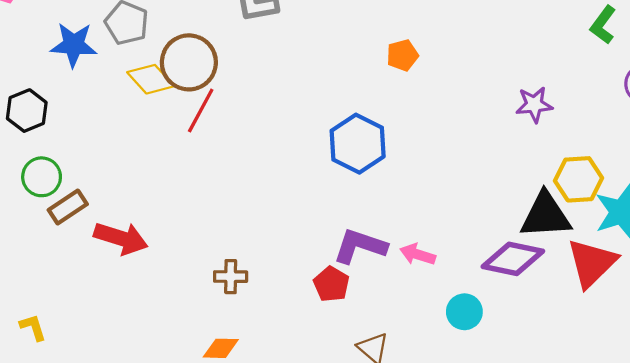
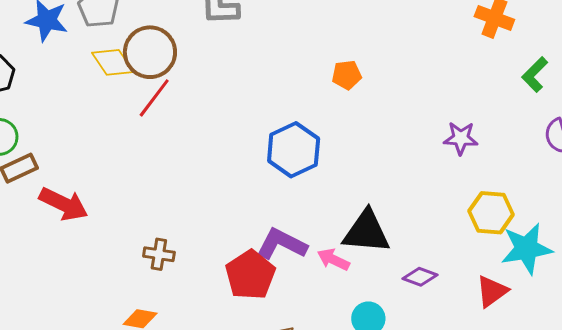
black triangle: (545, 215) -> (366, 232), moved
purple diamond: (513, 259) -> (420, 277), size x0.6
red triangle: (592, 263) -> (492, 291), size x0.7
red pentagon: (331, 284) -> (250, 275), size x1.5

